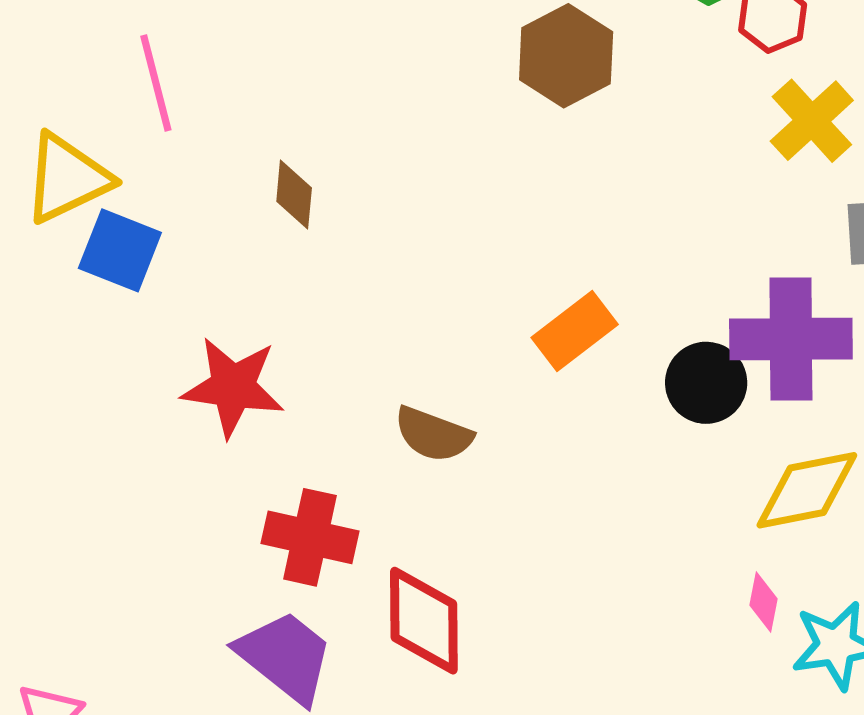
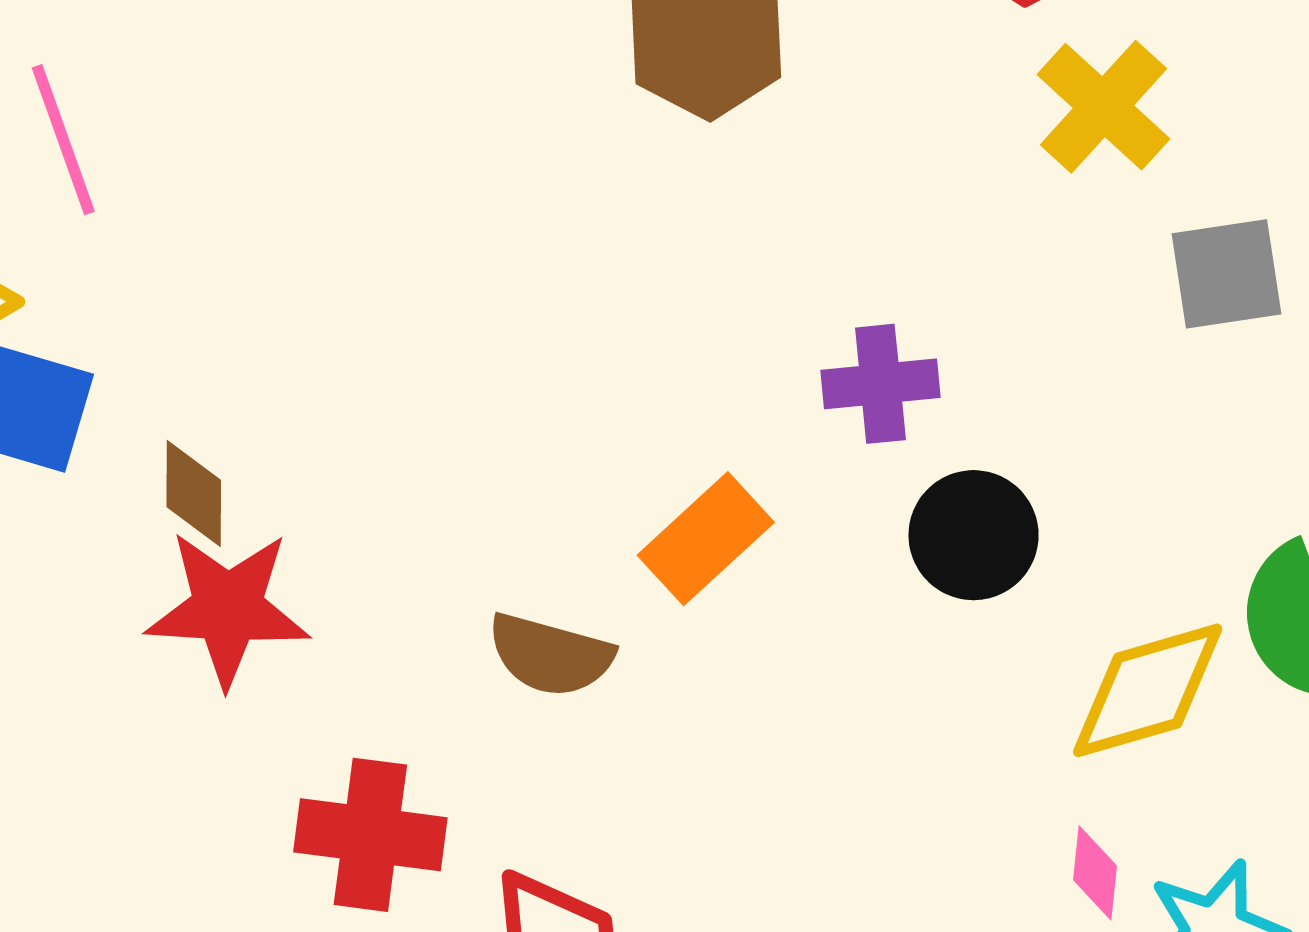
brown diamond: (294, 195) -> (194, 494), moved
orange rectangle: (575, 331) -> (706, 539), moved
purple cross: (791, 339) -> (880, 384), moved, size x0.6

